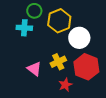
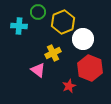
cyan cross: (24, 28) -> (19, 26), moved
yellow cross: (58, 62) -> (53, 53), moved

